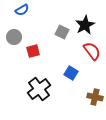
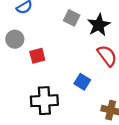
gray square: (62, 32) -> (72, 18), moved
black cross: (39, 89) -> (44, 101), turned 35

